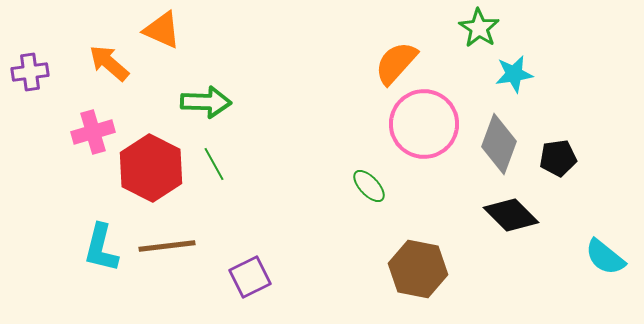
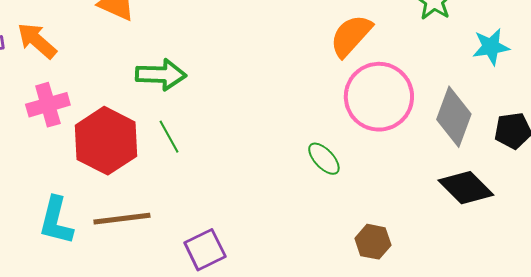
orange arrow: (109, 63) -> (37, 41), moved
cyan star: (514, 74) -> (491, 47), moved
brown hexagon: (418, 269) -> (373, 242), size x0.6

